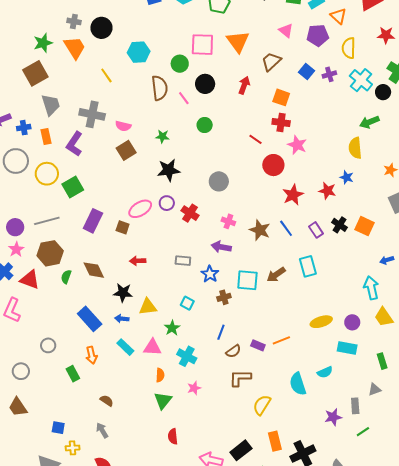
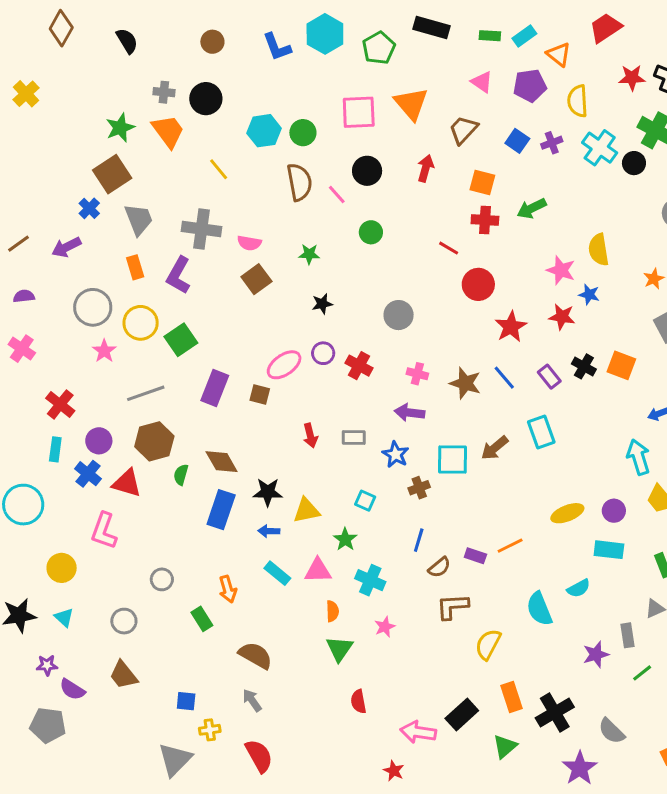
green circle: (180, 64) -> (303, 133), moved
green arrow: (369, 122) -> (532, 208), moved
blue cross: (24, 128) -> (89, 208), moved, turned -32
pink star: (297, 145) -> (561, 270), moved
black star: (169, 170) -> (322, 304), size x0.6
purple circle: (15, 227) -> (99, 441), moved
pink star: (16, 249) -> (104, 351), moved
red arrow: (138, 261) -> (310, 436), moved, turned -98
blue rectangle: (90, 319) -> (221, 510), moved, turned 65
brown semicircle: (107, 401) -> (256, 655), size x1.6

